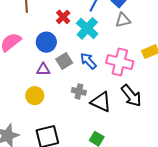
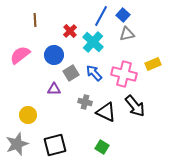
purple triangle: (43, 69) -> (54, 89), moved
yellow circle: (35, 96) -> (28, 115), moved

